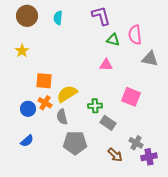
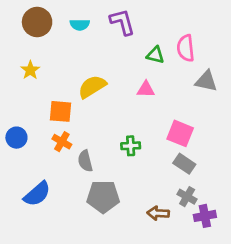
purple L-shape: (101, 16) -> (122, 22), moved
cyan semicircle: (58, 18) -> (80, 25), turned -96
yellow semicircle: (67, 94) -> (92, 87), moved
blue circle: (28, 109) -> (16, 138), moved
gray rectangle: (108, 123) -> (184, 164), moved
blue semicircle: (27, 141) -> (37, 194), size x1.5
brown arrow: (115, 155) -> (158, 213), turned 140

